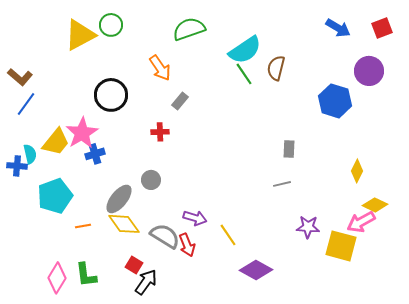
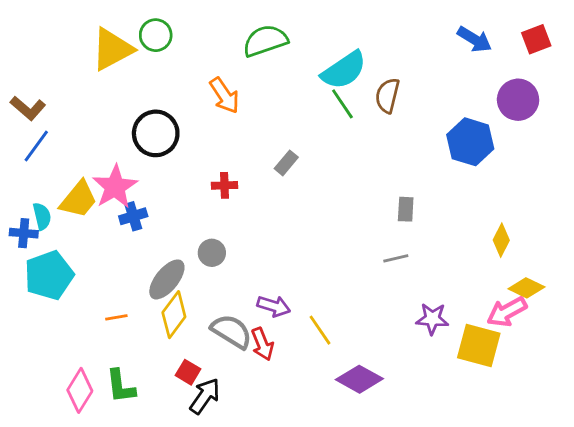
gray rectangle: (180, 101) -> (286, 163), moved
cyan pentagon: (55, 196) -> (49, 275), moved
yellow diamond: (124, 224) -> (174, 315), turned 72

